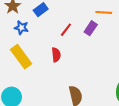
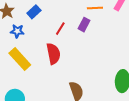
red semicircle: (56, 55) -> (53, 54), size x1.5

